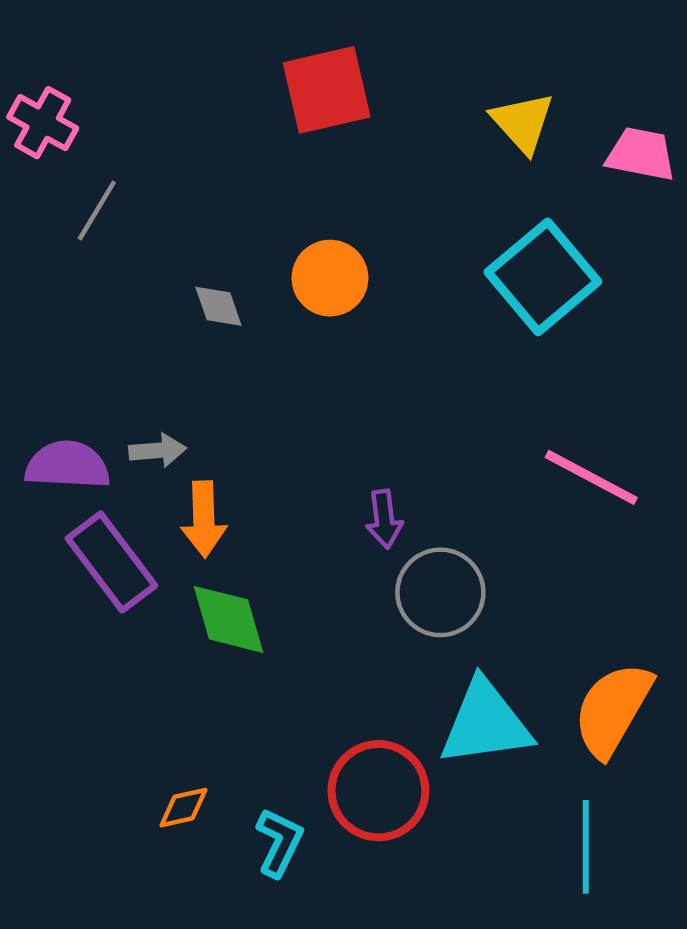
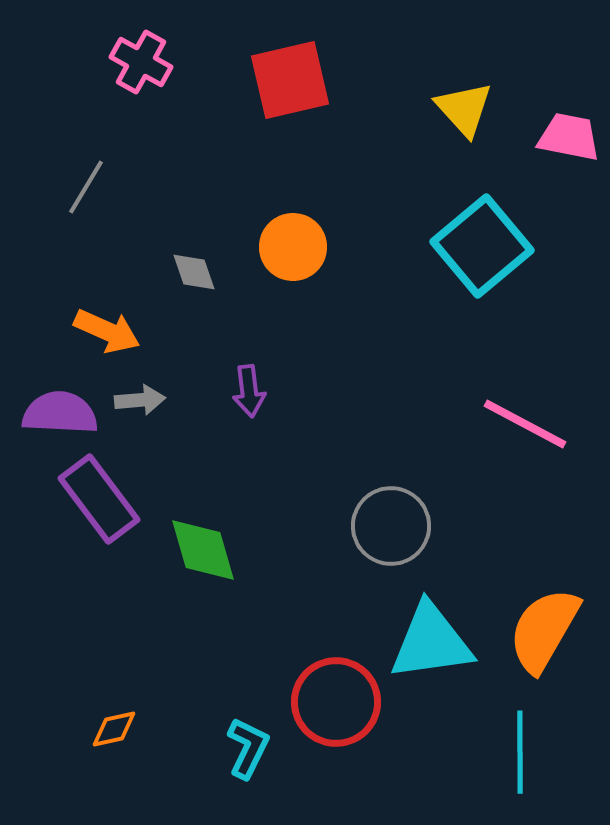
pink cross: (43, 123) -> (141, 62), moved
orange arrow: (204, 519) -> (107, 331), moved, turned -64
purple arrow: (384, 519) -> (249, 391), moved
orange diamond: (184, 808) -> (114, 729), moved

